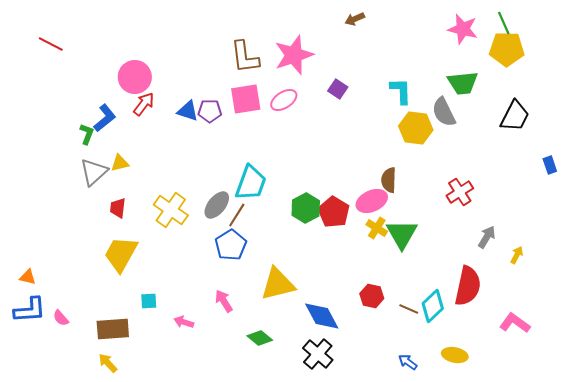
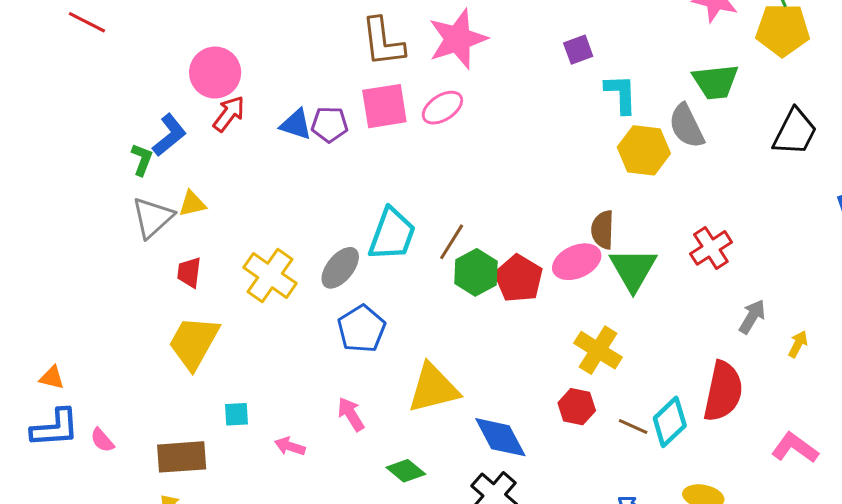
purple square: (338, 89) -> (578, 50), moved, turned 36
brown line: (237, 215) -> (452, 242), moved
yellow cross: (377, 228) -> (598, 350), moved, size x1.4
green triangle: (402, 234) -> (633, 269), moved

